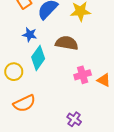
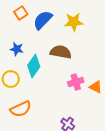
blue star: (30, 35) -> (17, 49), moved

